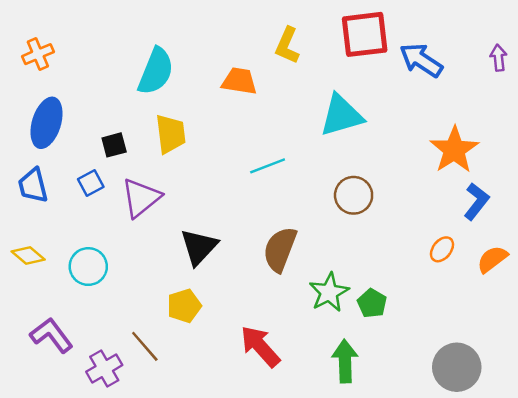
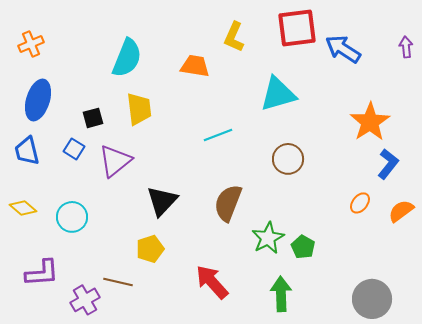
blue square: (91, 183) -> (74, 149), turned -30
purple L-shape: (51, 335) -> (42, 273), turned 123
brown line: (145, 346) -> (118, 282), turned -36

